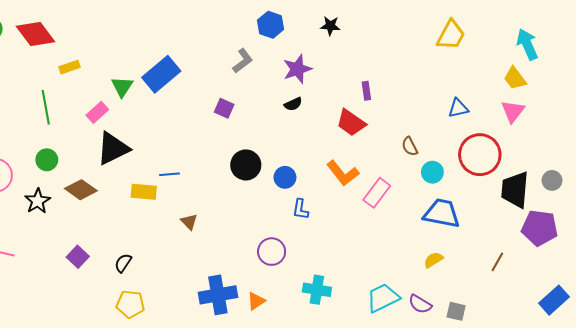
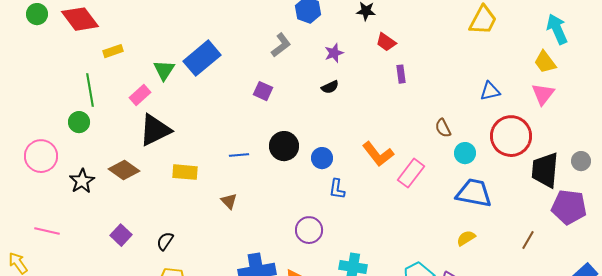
purple star: (297, 69) -> (334, 53), size x0.7
red trapezoid: (351, 123) -> (386, 42), moved, size x0.7
green circle: (47, 160) -> (79, 122), moved
blue line: (169, 174) -> (239, 155), moved

